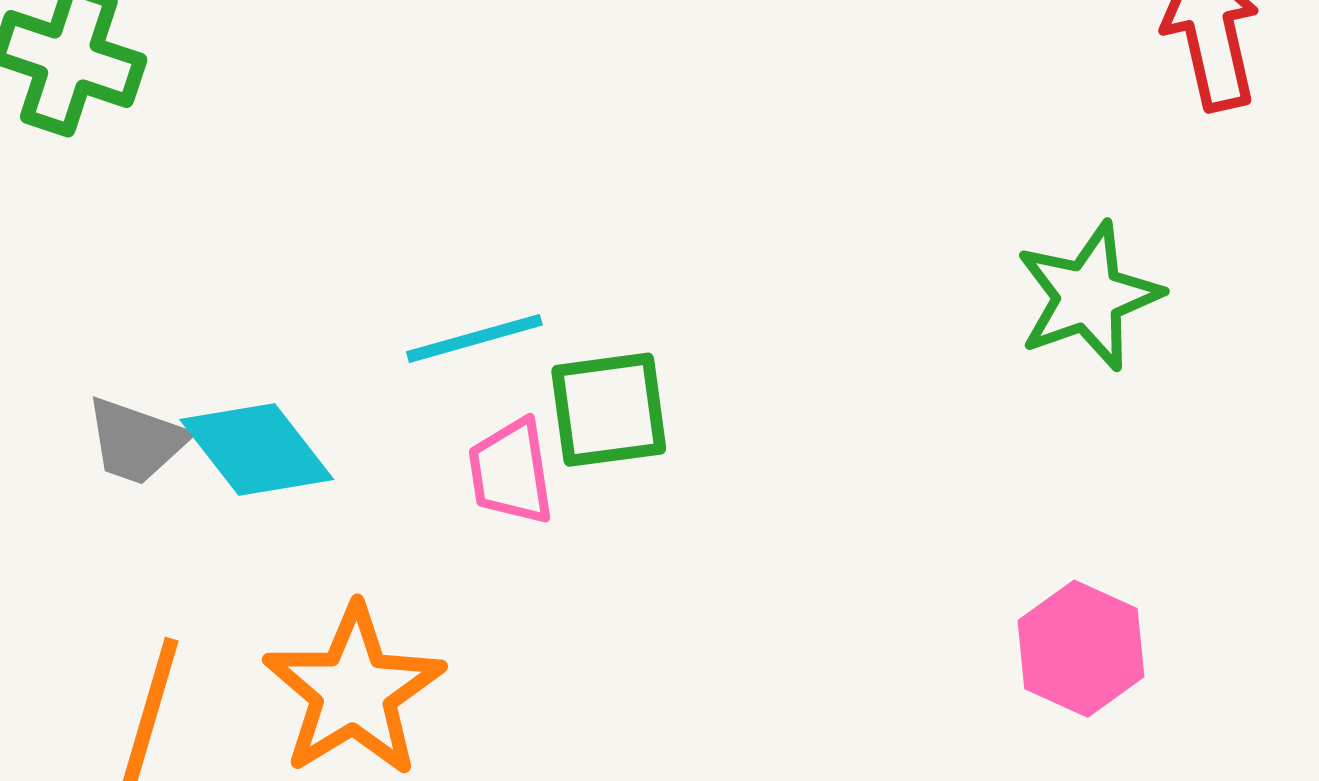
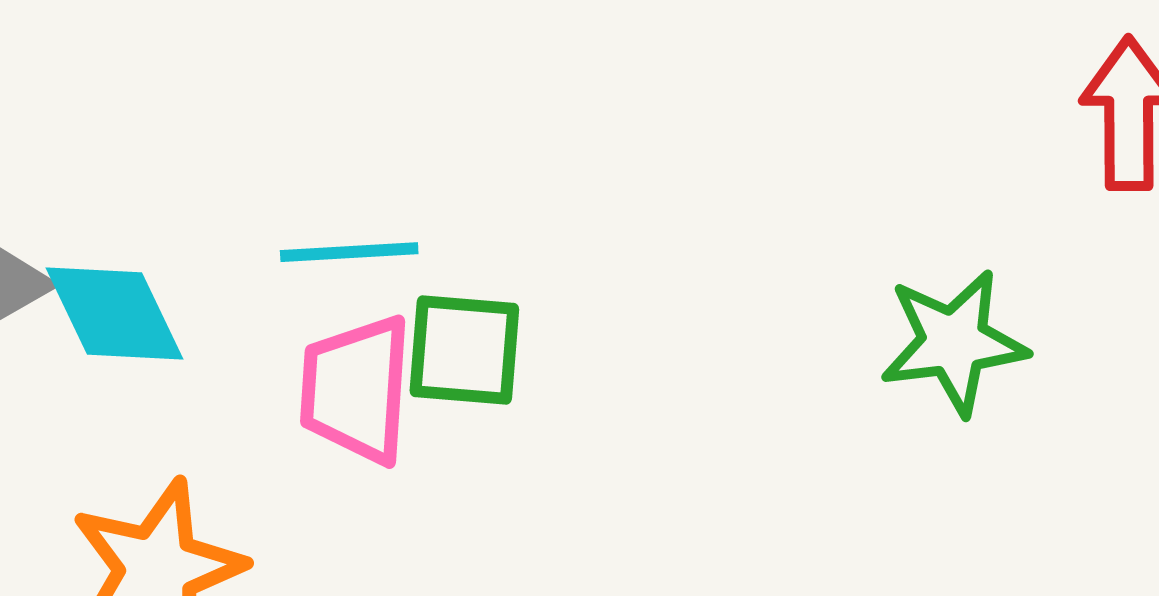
pink trapezoid: (511, 472) -> (356, 389), size x1.4

